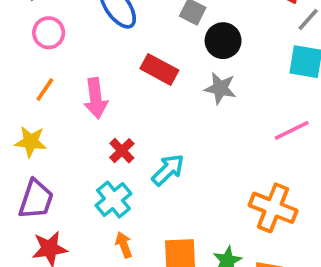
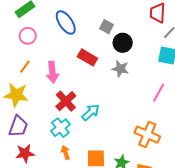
pink line: (292, 130) -> (159, 93), turned -36
yellow star: (31, 142) -> (16, 95), size x1.4
red cross: (122, 151) -> (66, 101), size x1.5

